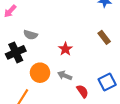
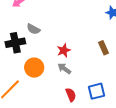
gray arrow: (65, 76) -> (64, 69), moved

